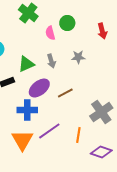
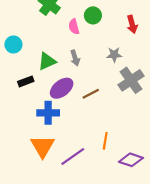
gray star: (78, 57) -> (114, 55), moved
gray cross: (101, 112) -> (131, 80), moved
purple line: (49, 131) -> (73, 156), moved

